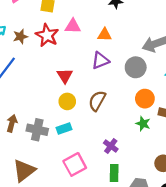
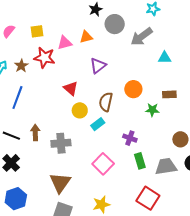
orange triangle: (105, 35) -> (86, 37), moved
gray circle: (136, 67) -> (115, 24), moved
orange circle: (145, 99) -> (133, 89), moved
brown arrow: (12, 123) -> (35, 132), moved
cyan rectangle: (64, 128) -> (98, 124), moved

